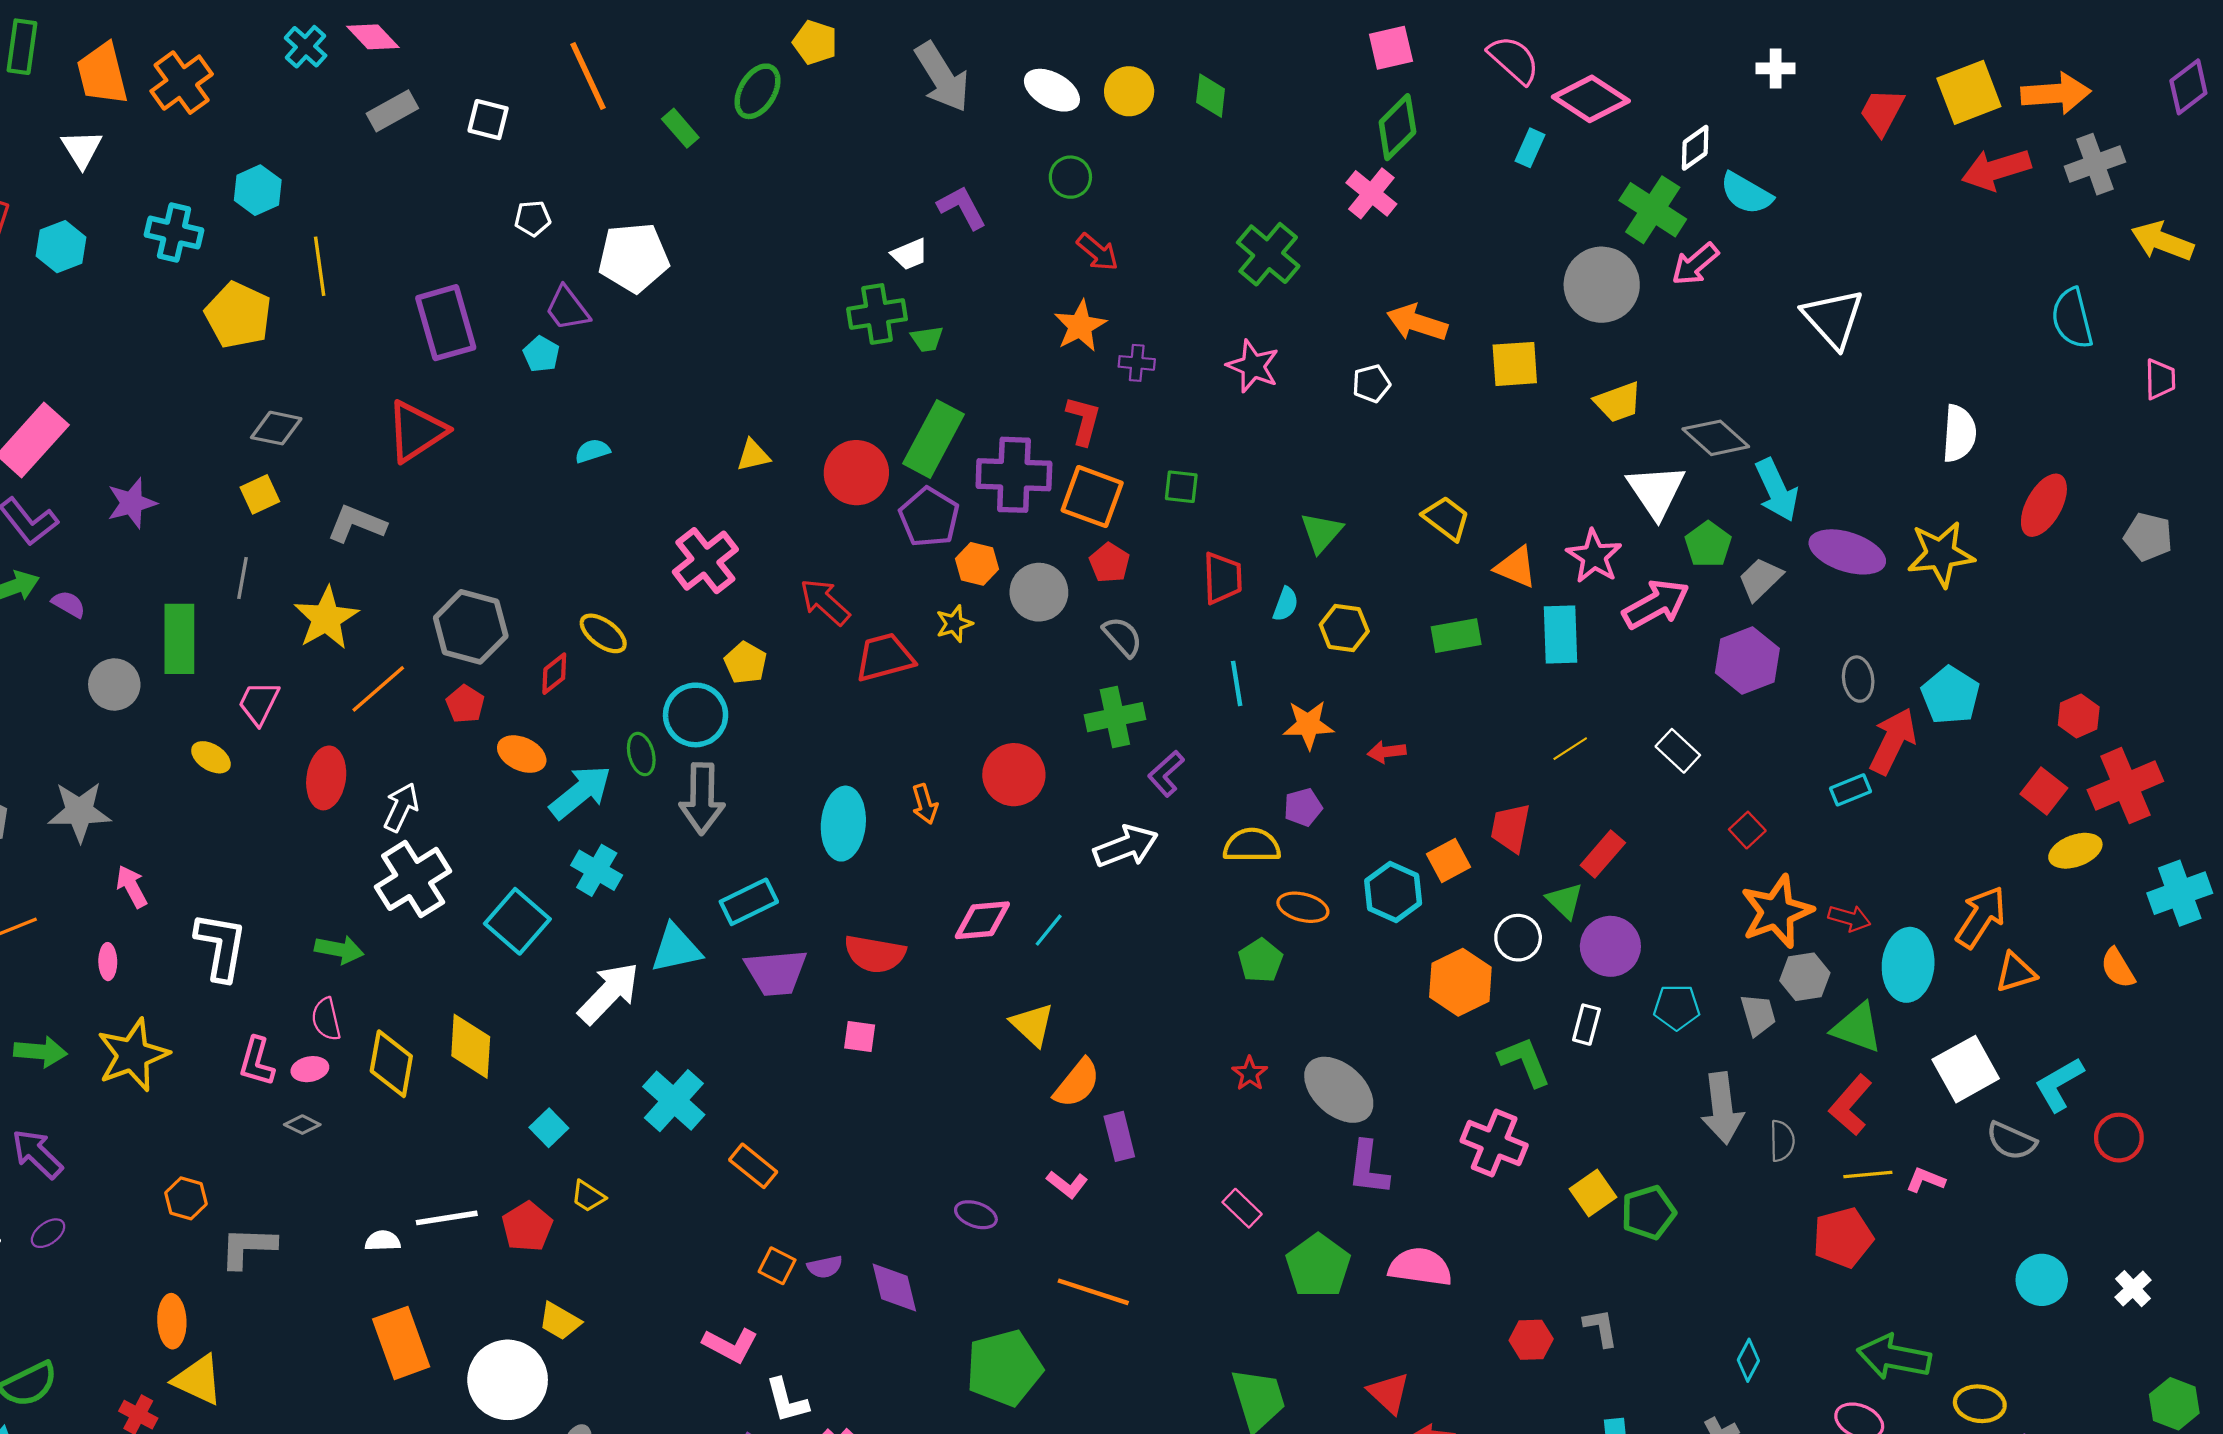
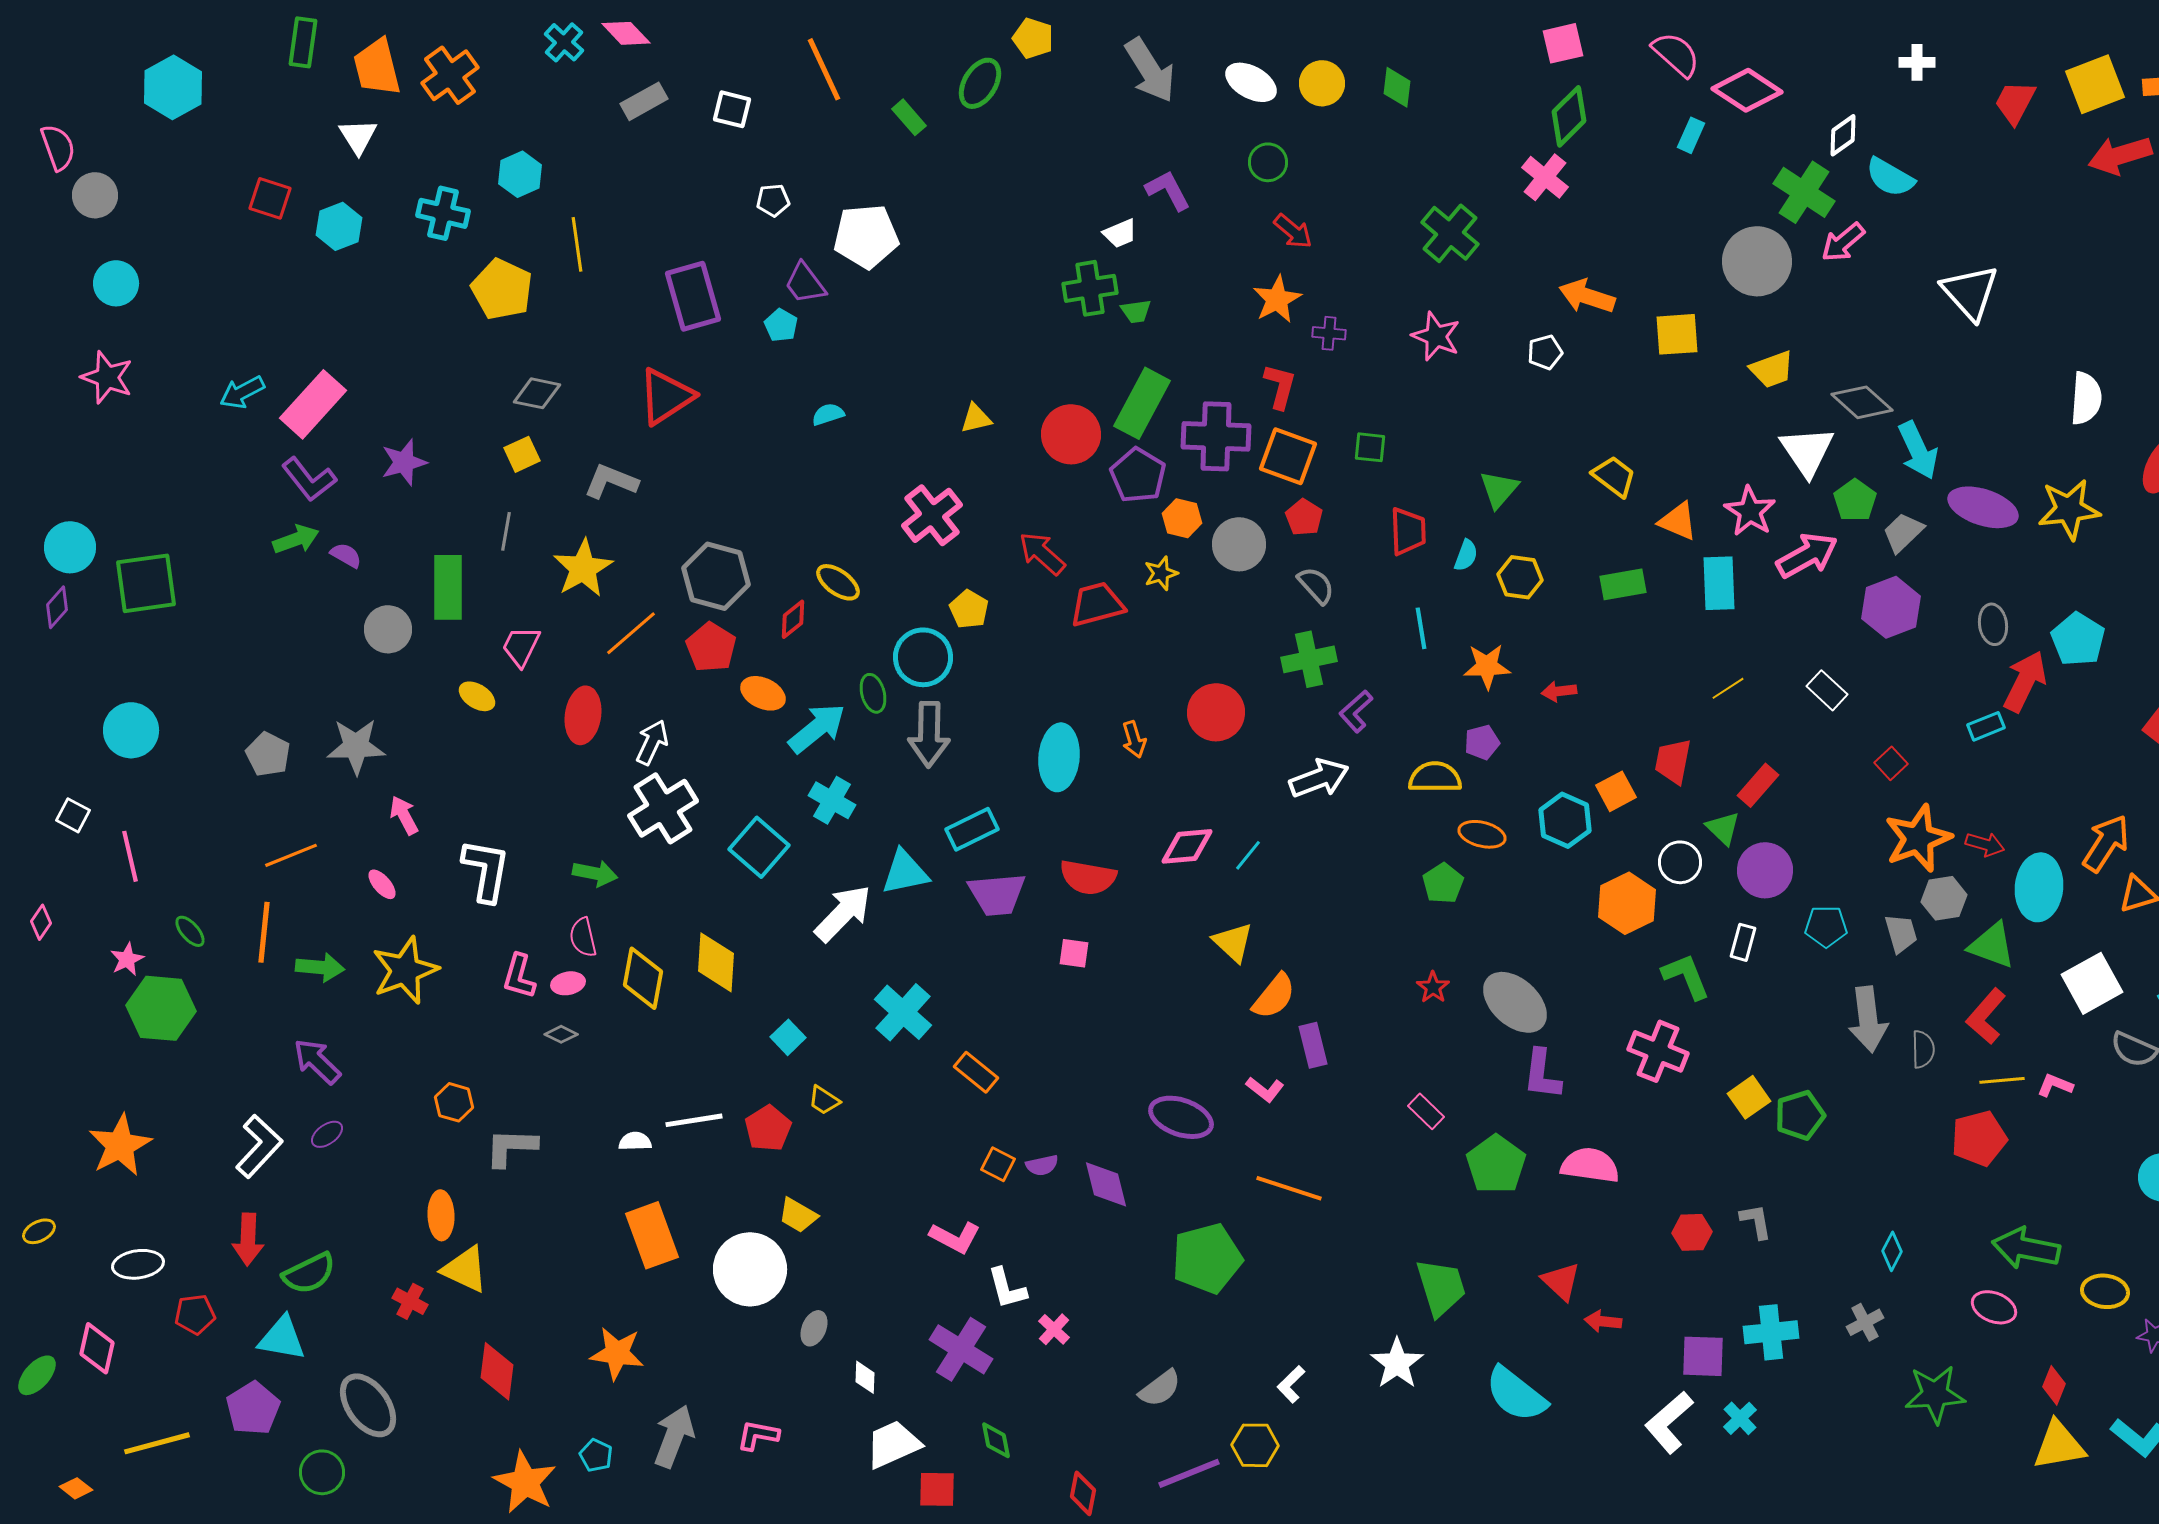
red pentagon: (465, 704) -> (711, 647), size x1.4
pink ellipse: (108, 962) -> (382, 884), turned -40
purple ellipse: (976, 1215) -> (1181, 1117), size x1.6

